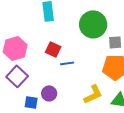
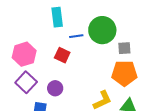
blue line: (67, 63) -> (76, 36), moved
purple circle: (49, 93) -> (55, 88), moved

